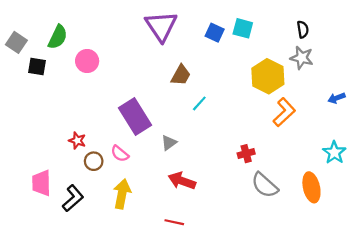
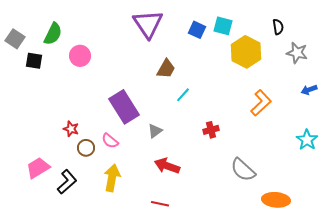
gray star: (302, 58) -> (297, 53), moved
yellow hexagon: (268, 76) -> (246, 52), moved
red cross: (246, 154) -> (211, 130), moved
pink trapezoid: (41, 183) -> (38, 168), turned 60
orange ellipse: (311, 187) -> (276, 200), moved, turned -72

